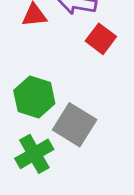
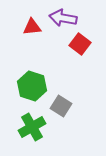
gray square: (75, 125) -> (61, 106), size x0.7

